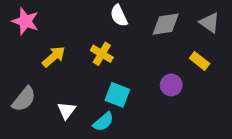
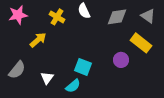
pink star: (25, 21) -> (18, 15), turned -30
yellow cross: (102, 54) -> (57, 17), moved
yellow rectangle: (200, 61) -> (141, 43), size x1.5

